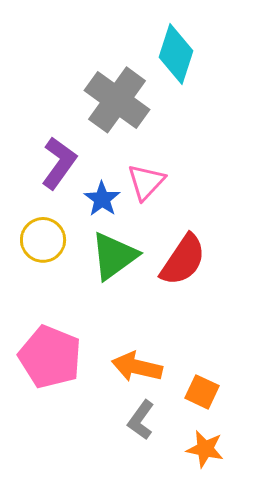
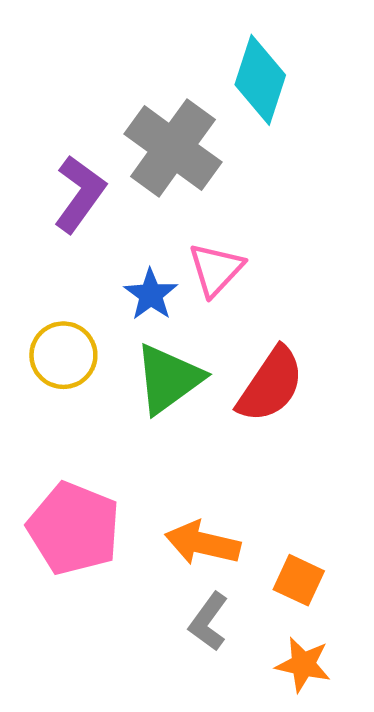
purple L-shape: (59, 163) -> (80, 194), moved

